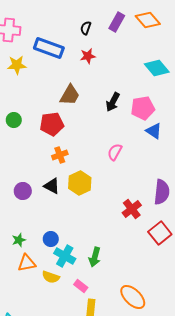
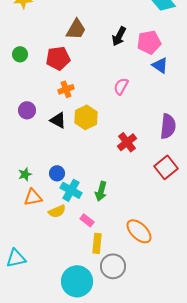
purple circle: (23, 191) -> (27, 110), moved
red cross: (132, 209) -> (127, 142), moved
yellow semicircle: (51, 277) -> (57, 211), turned -42

